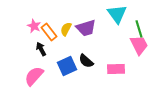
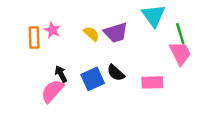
yellow semicircle: (66, 29) -> (91, 34), turned 104
orange rectangle: (49, 32) -> (34, 37), moved, turned 36
black arrow: (41, 49) -> (61, 74), moved

